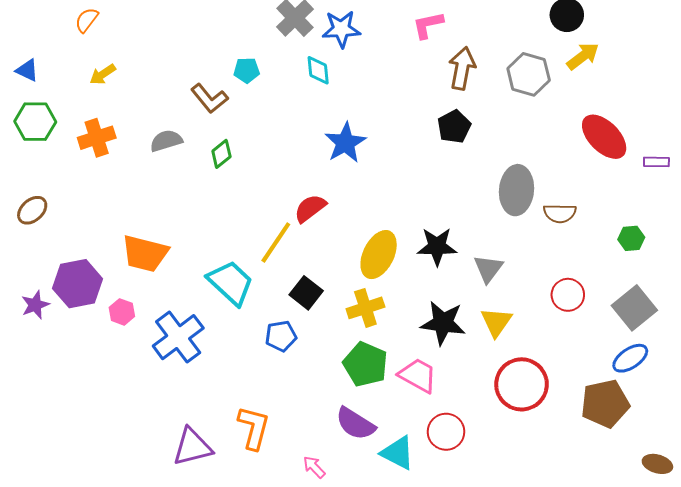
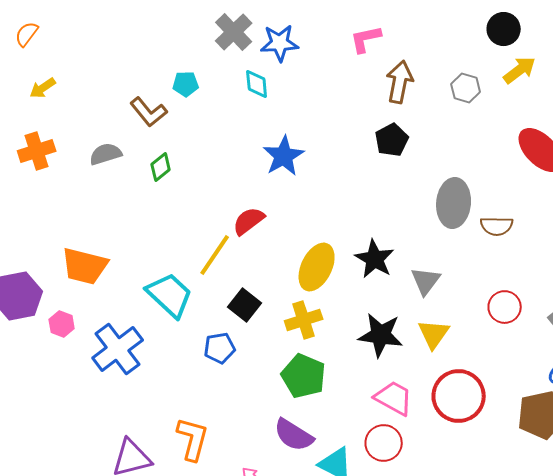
gray hexagon: (529, 74) -> (466, 88), size x0.7
black star: (437, 246) -> (375, 259), turned 30
pink trapezoid: (418, 375) -> (394, 398), moved

